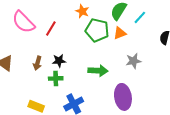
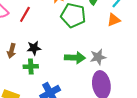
orange triangle: (120, 33) -> (114, 20), moved
gray star: (133, 61) -> (98, 57), moved

